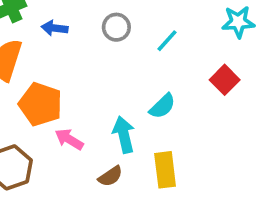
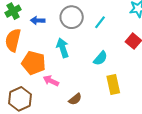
gray circle: (116, 27) -> (72, 17), size x1.5
cyan arrow: (124, 135) -> (63, 48), moved
yellow rectangle: (165, 170) -> (113, 84), moved

